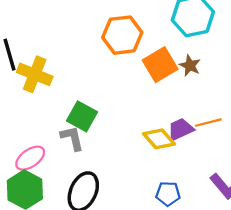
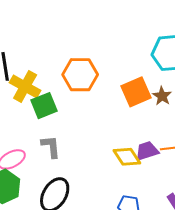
orange hexagon: (122, 35) -> (80, 75), moved
green square: (82, 116) -> (44, 106), moved, turned 32

